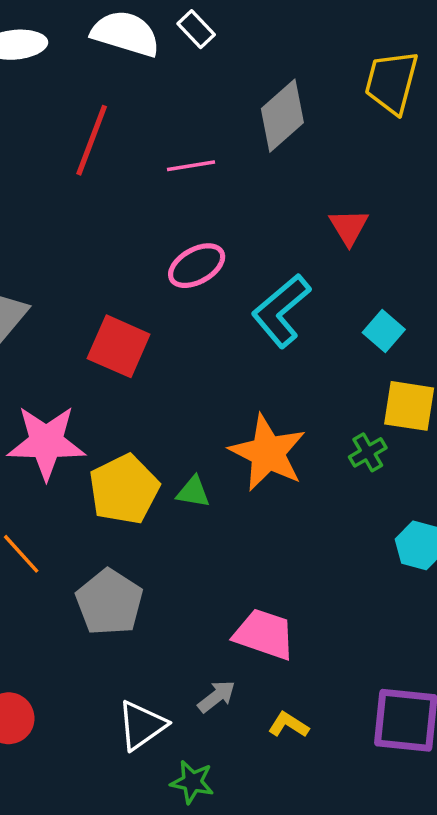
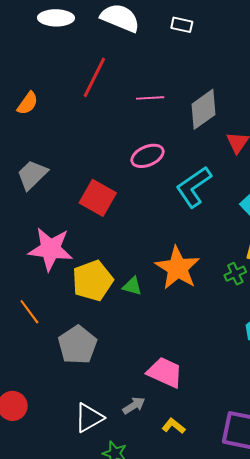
white rectangle: (196, 29) -> (182, 25), moved, turned -40
gray diamond: (282, 116) -> (204, 109), moved

